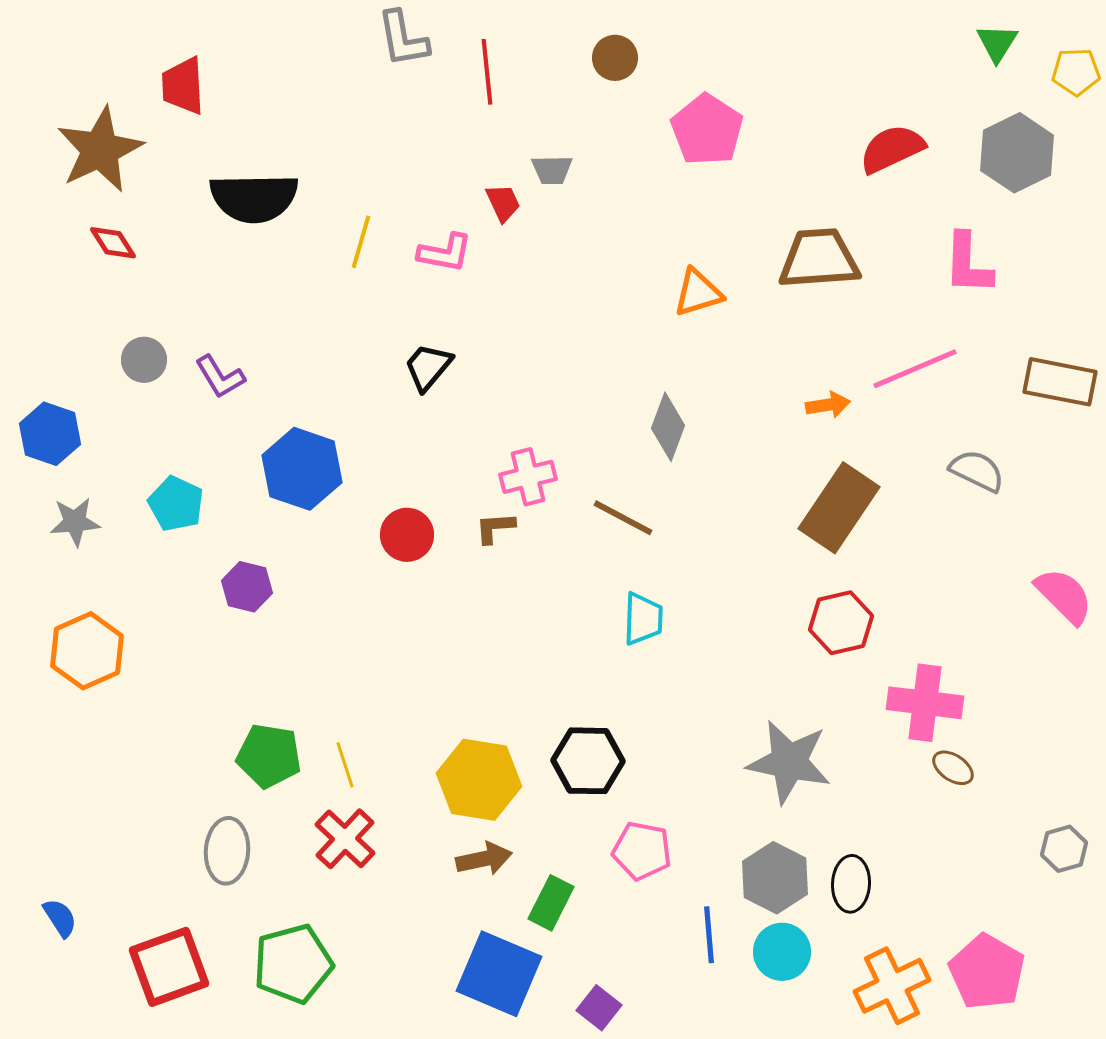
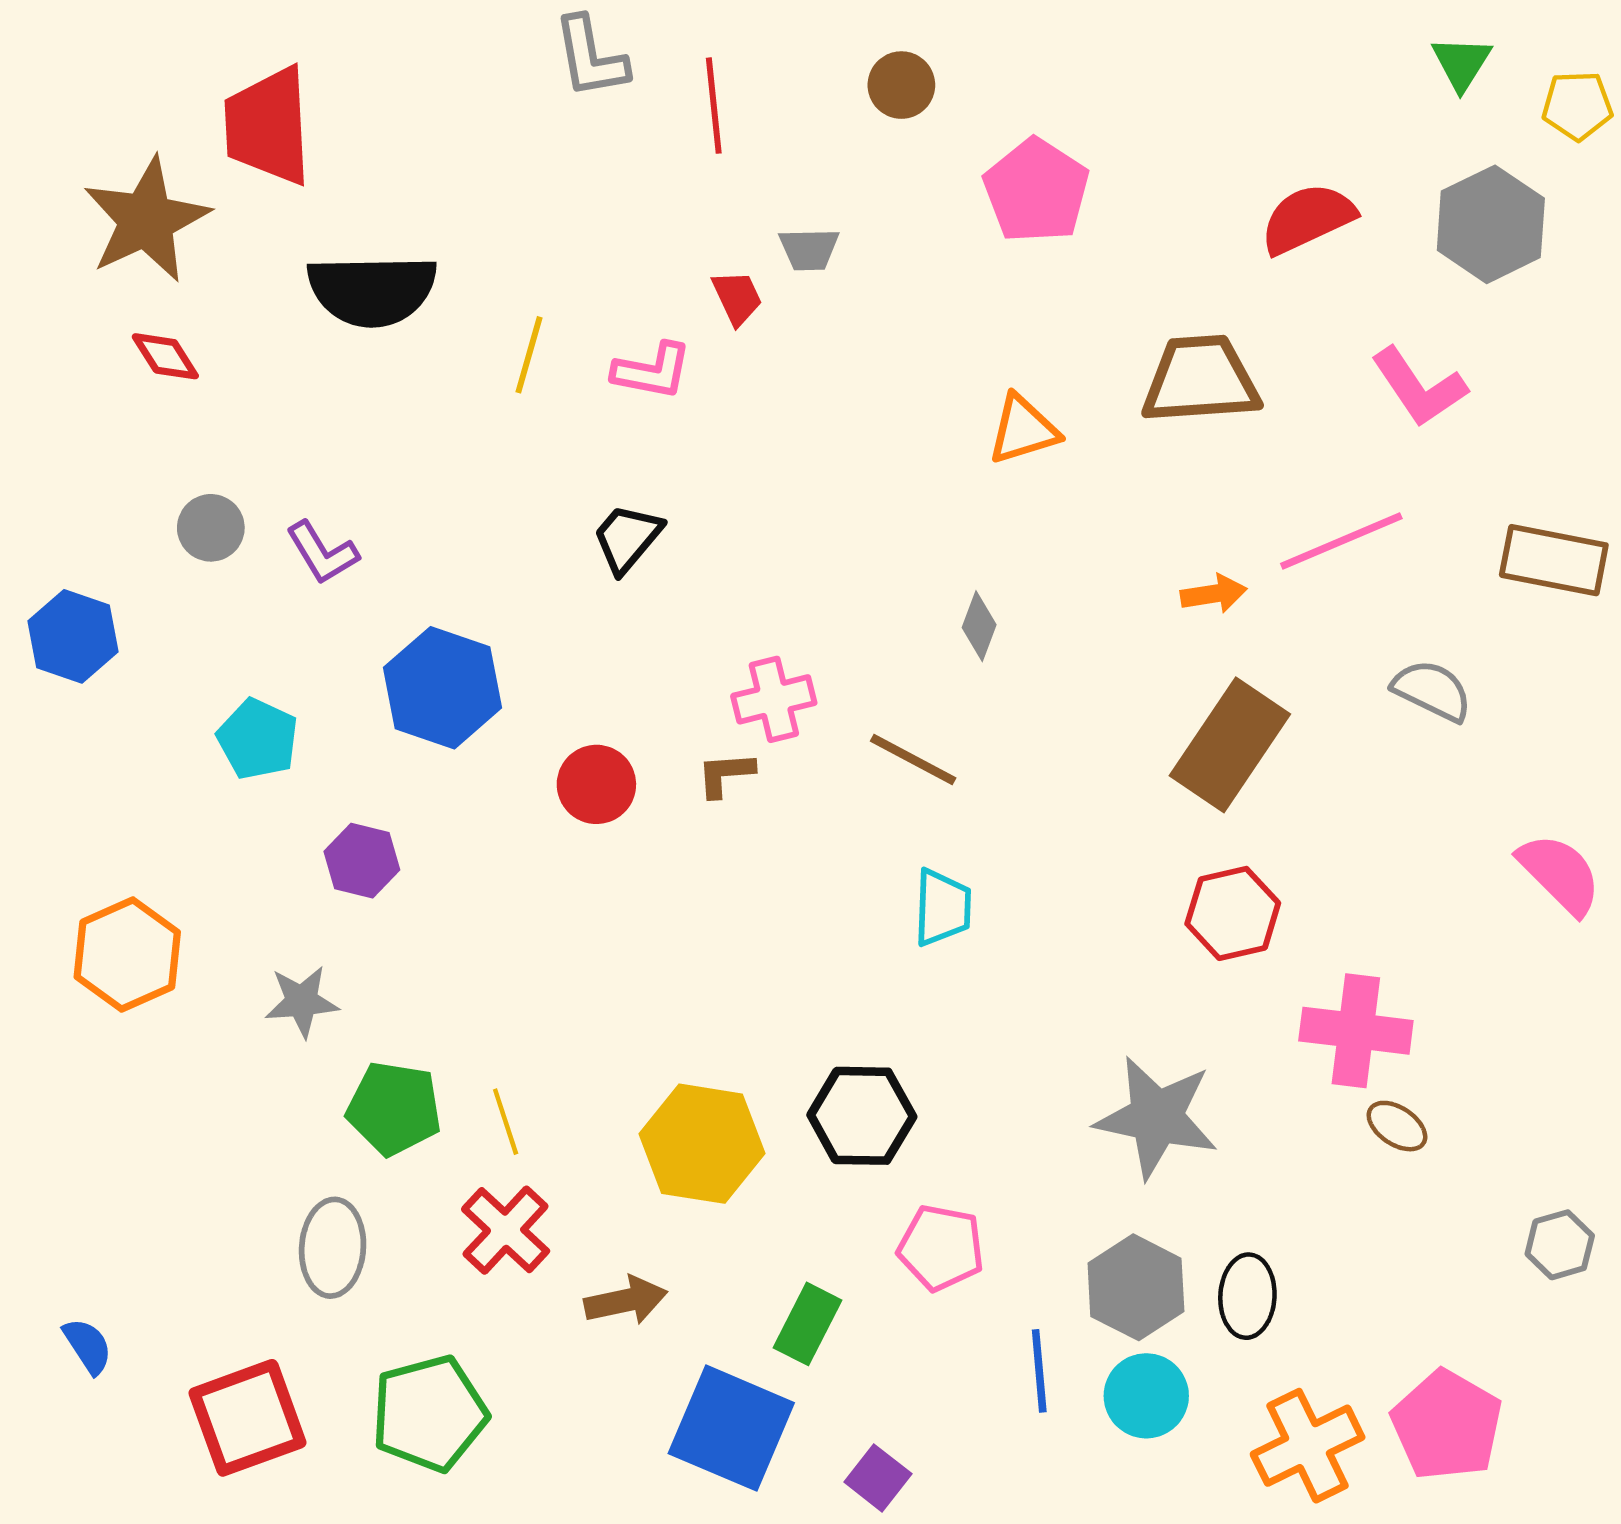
red trapezoid: (183, 86) -> (268, 126), size x1.4
pink L-shape: (968, 264) -> (1419, 387), turned -36
gray diamond: (668, 427) -> (979, 626), size x0.7
gray star: (75, 522) -> (302, 1001), moved
brown arrow: (484, 859) -> (626, 1301), moved

